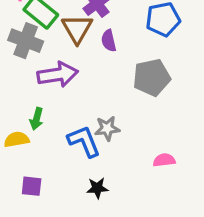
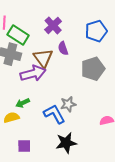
brown triangle: (77, 29) -> (43, 58), moved
green arrow: (37, 119) -> (23, 103), turned 56
black star: (97, 188) -> (66, 143), size x1.5

